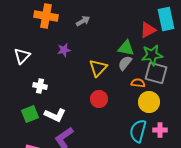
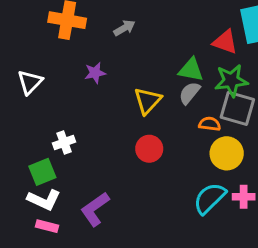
red triangle: (148, 30) -> (225, 42), turned 48
white cross: (40, 86) -> (64, 143), moved, turned -32
white L-shape: (55, 115) -> (44, 200), moved
cyan semicircle: (138, 131) -> (210, 198), turned 30

